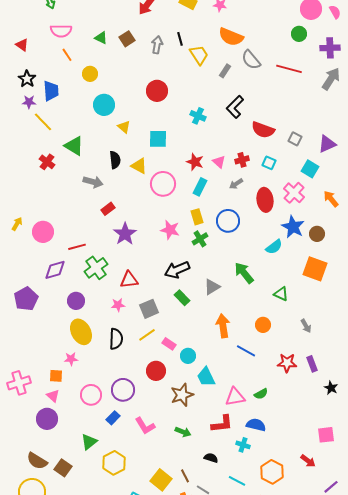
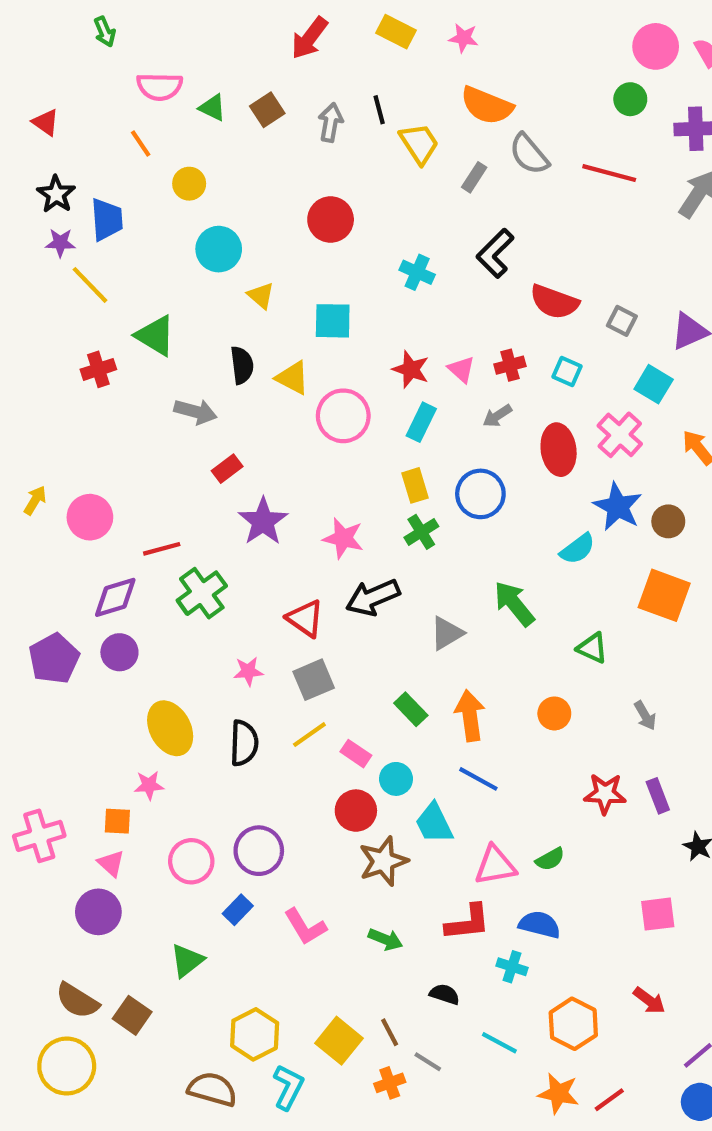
pink semicircle: (61, 31) -> (160, 87), moved
red cross: (47, 162) -> (98, 369), turned 35
pink star: (170, 230) -> (343, 538), moved
red triangle: (129, 280) -> (305, 618), moved, turned 42
green rectangle: (182, 298) -> (411, 709), moved
purple circle: (76, 301) -> (119, 652), moved
blue line: (246, 351) -> (478, 779), moved
red circle: (156, 371) -> (356, 811), moved
pink square: (326, 435) -> (658, 914), moved
yellow hexagon: (114, 463) -> (255, 1034), moved

